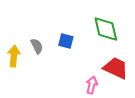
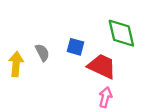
red trapezoid: (116, 68) -> (102, 66), moved

